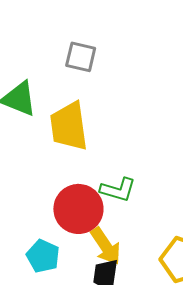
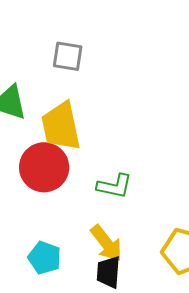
red circle: (78, 209) -> (44, 167), moved

